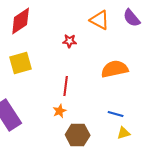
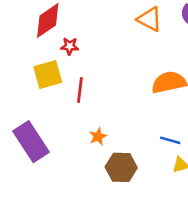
red star: (70, 41) -> (70, 46), moved
red line: (66, 86) -> (80, 90), moved

